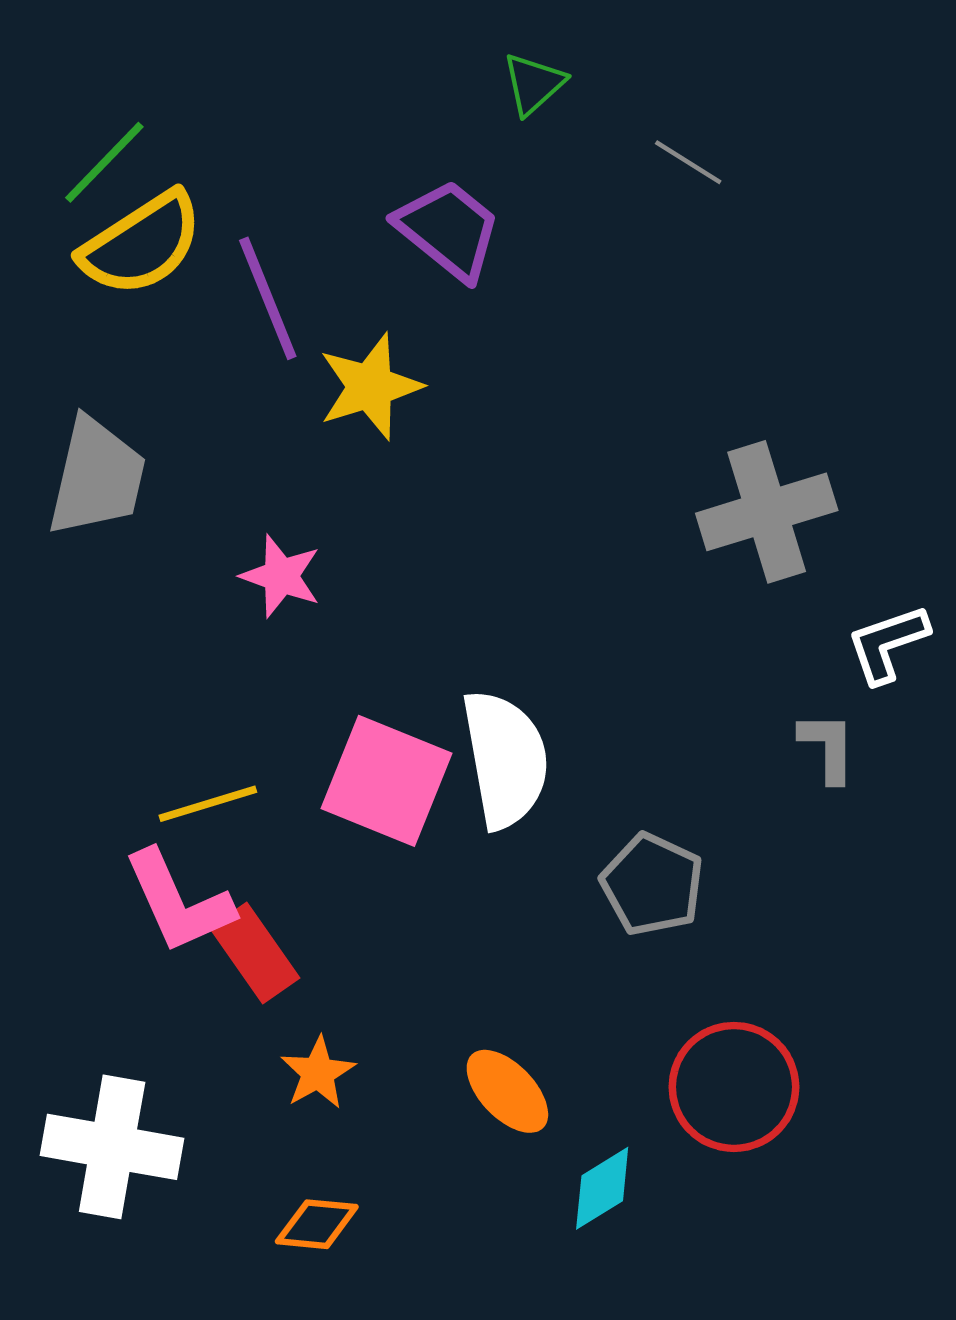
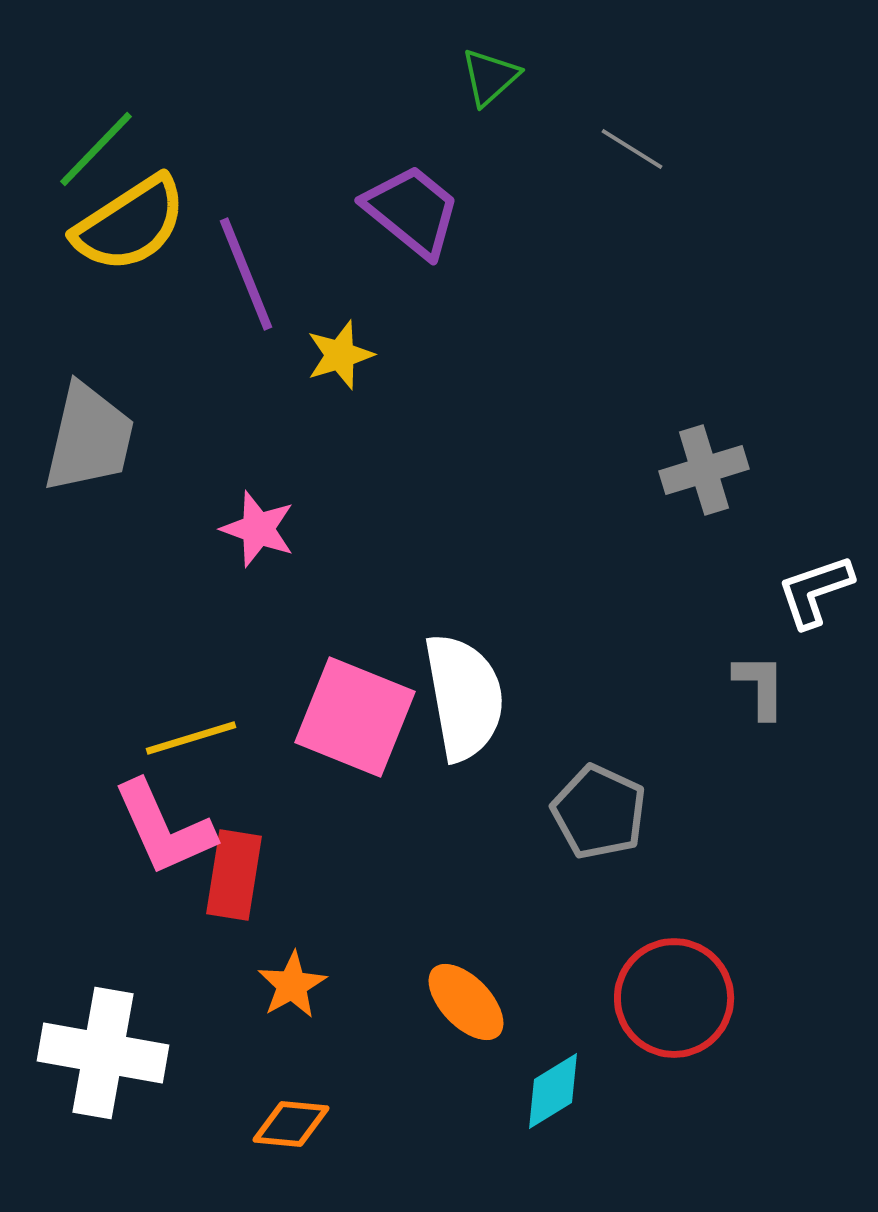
yellow star: (370, 387) -> (340, 355), size x0.7
gray cross: (767, 512) -> (704, 470), size x0.7
red rectangle: (255, 953) -> (234, 875), turned 44

